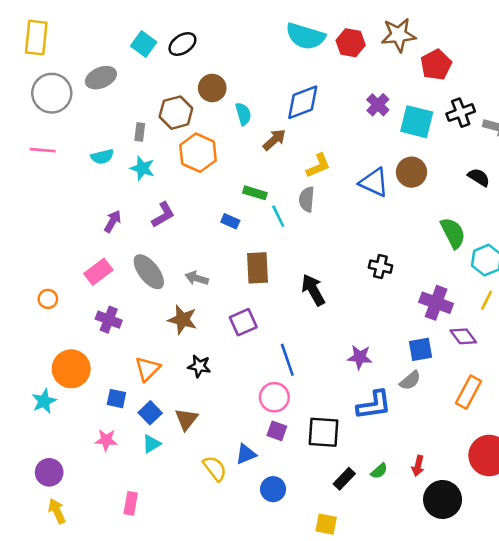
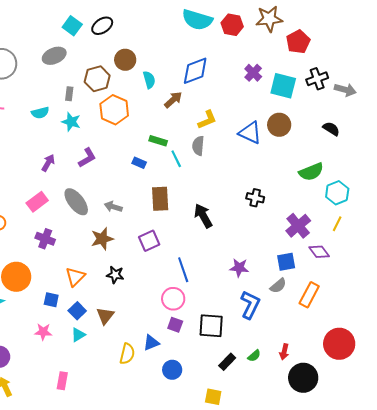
gray ellipse: (101, 78) -> (54, 56), moved
green semicircle: (453, 233) -> (311, 172), turned 95
purple cross: (436, 303) -> (298, 226), turned 30
brown star: (182, 320) -> (102, 239), turned -30
orange rectangle: (468, 392) -> (309, 295), moved
blue L-shape: (374, 405) -> (250, 305), turned -56
yellow semicircle: (215, 468) -> (127, 354), turned 50

